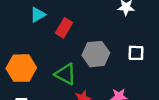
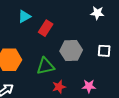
green triangle: (65, 74) -> (45, 66), turned -42

